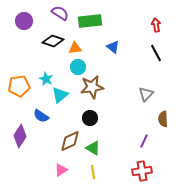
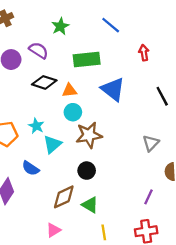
purple semicircle: (60, 13) -> (39, 50), moved
red arrow: (156, 25) -> (144, 53), moved
blue triangle: (113, 47) -> (113, 89), size x1.6
yellow line: (93, 172) -> (104, 232), moved

